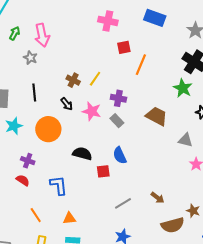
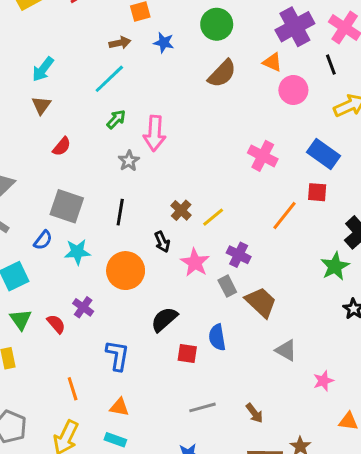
pink cross: (108, 21) -> (263, 156), moved
red square: (124, 47) -> (317, 192), moved
brown trapezoid: (157, 116) -> (261, 302), moved
gray triangle: (185, 140) -> (286, 350), moved
black semicircle: (82, 154) -> (164, 319), turned -72
red semicircle: (23, 180) -> (56, 324), moved

